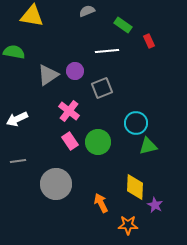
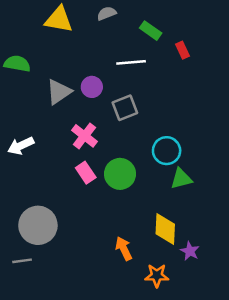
yellow triangle: (32, 16) -> (59, 20), moved
gray line: (18, 161) -> (22, 261), moved
gray circle: (56, 184) -> (38, 225), moved

